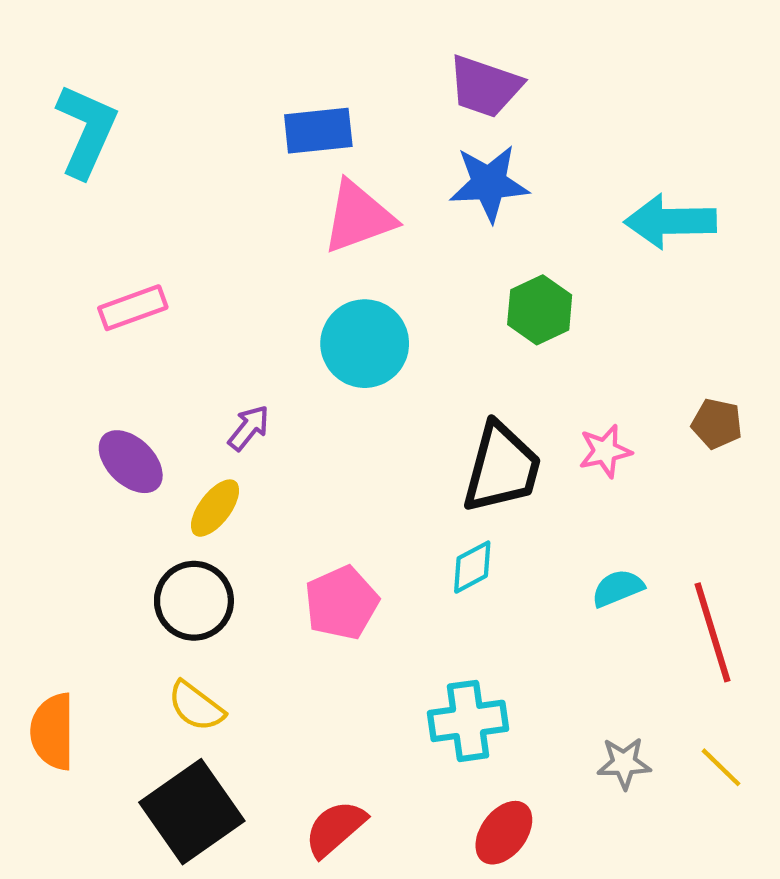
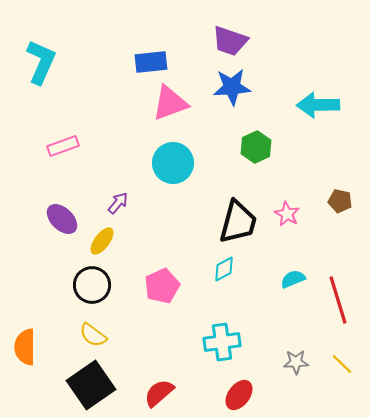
pink star: (605, 451) -> (287, 214), turned -30

